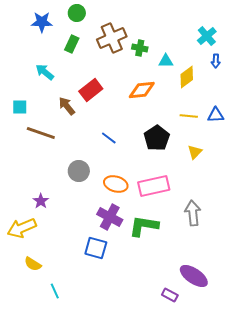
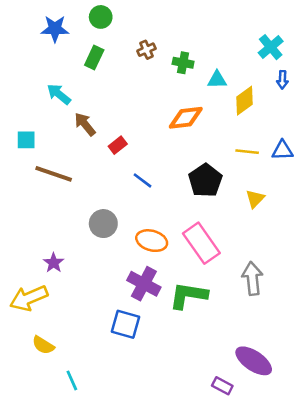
brown cross: (112, 38) -> (146, 50), size x0.5
red rectangle: (91, 90) -> (118, 145), moved, size x0.6
brown arrow: (67, 106) -> (85, 124), moved
pink rectangle: (154, 186) -> (201, 243), turned 68

